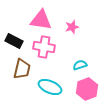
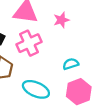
pink cross: (44, 47) -> (29, 43), turned -35

